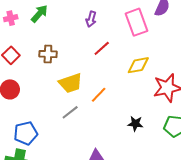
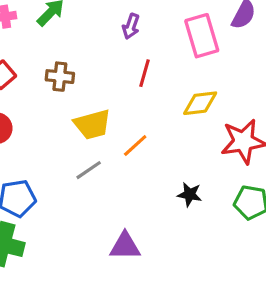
red line: (102, 48) -> (145, 73), turned -36

